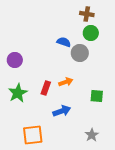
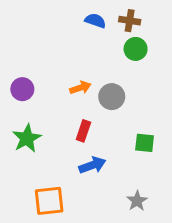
blue semicircle: (64, 42) -> (95, 21), moved
gray circle: (80, 53) -> (112, 97), moved
orange arrow: (66, 82) -> (80, 88), moved
red rectangle: (46, 88) -> (83, 131), moved

